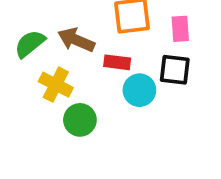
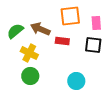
cyan circle: (139, 90) -> (76, 81), moved
green circle: (80, 120) -> (30, 76), moved

